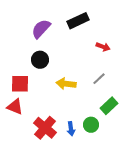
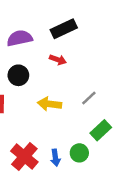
purple semicircle: (41, 29) -> (20, 38), turned 35
red arrow: (103, 47) -> (58, 60), moved

